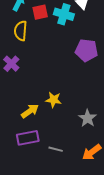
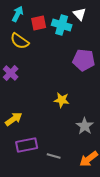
yellow semicircle: (21, 31) -> (20, 41), turned -60
yellow star: (54, 100) -> (62, 100), moved
yellow arrow: (30, 111) -> (14, 119), moved

